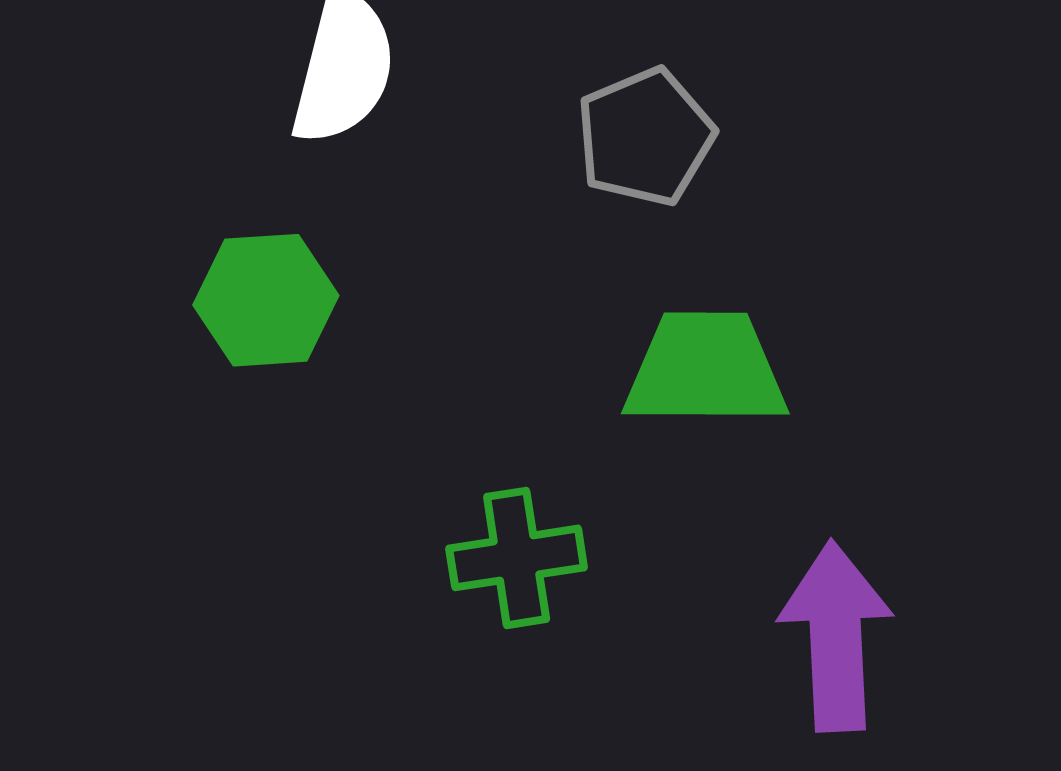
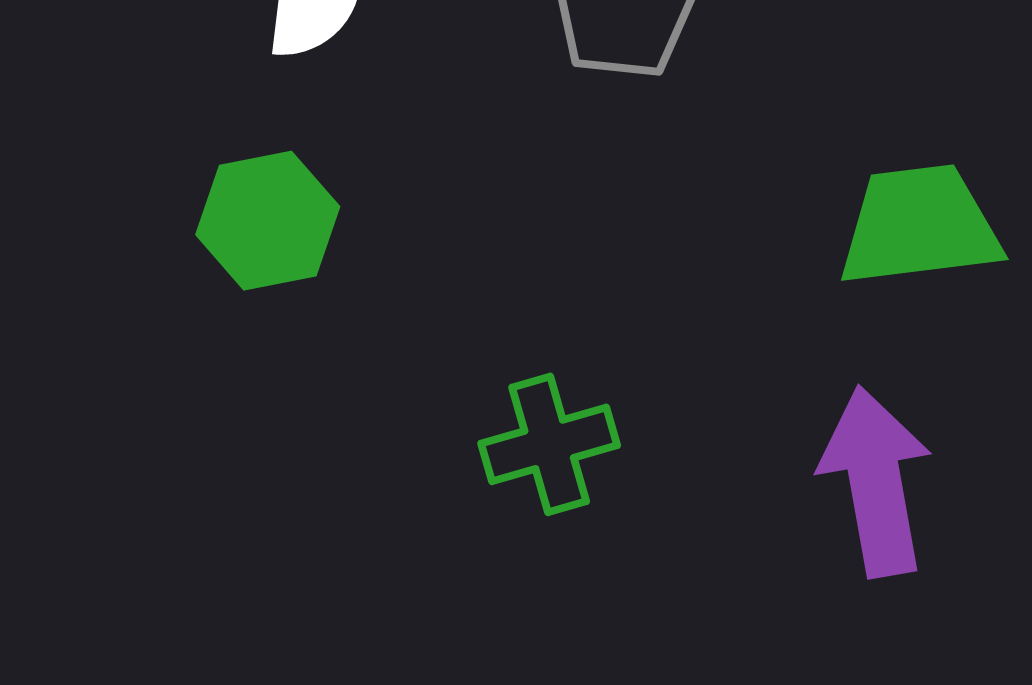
green trapezoid: (705, 369) -> (919, 226), moved

